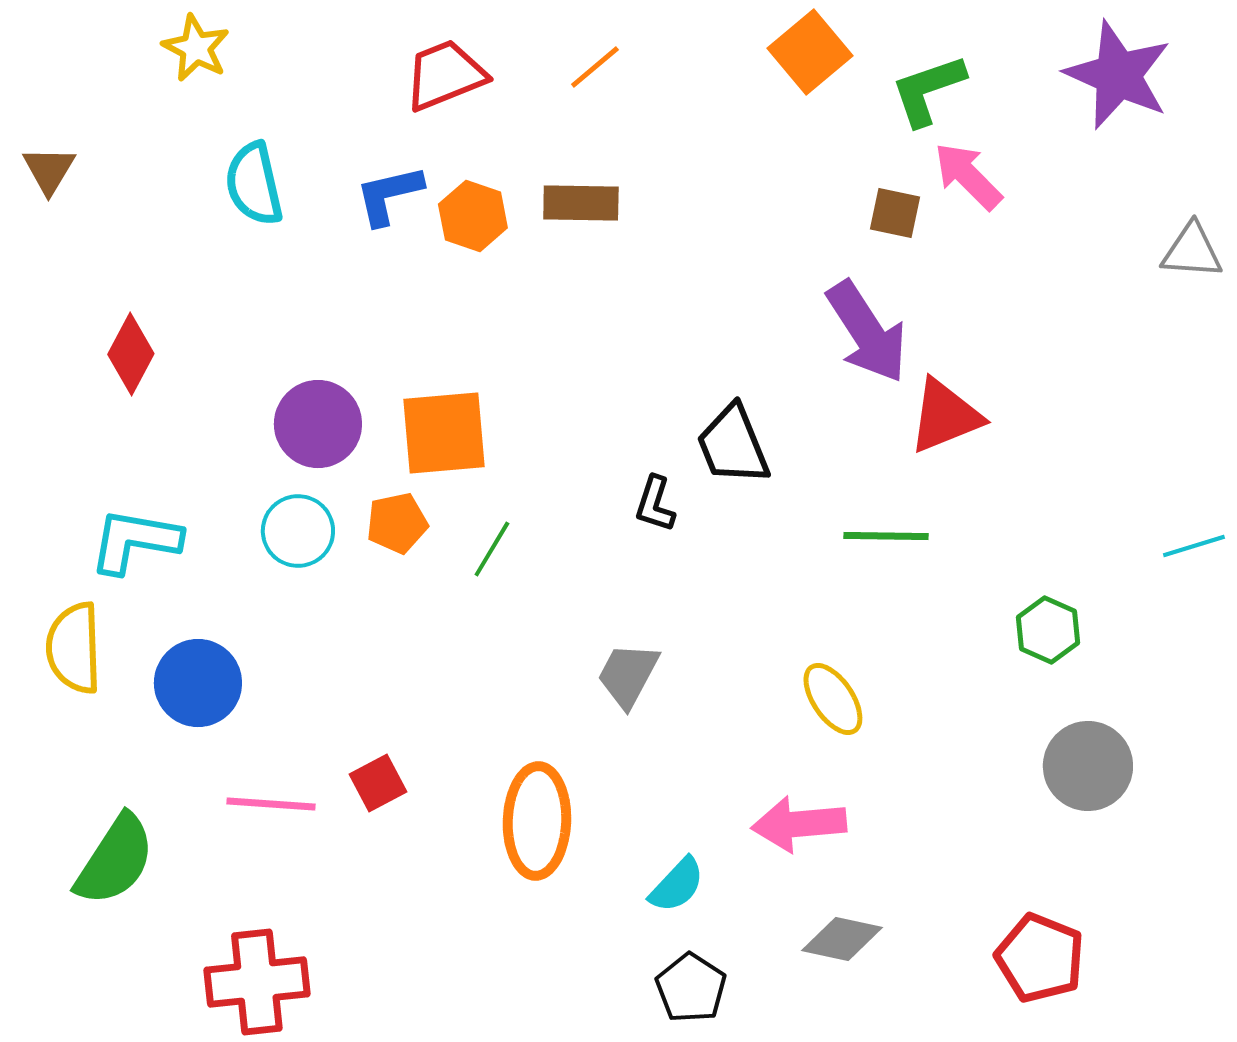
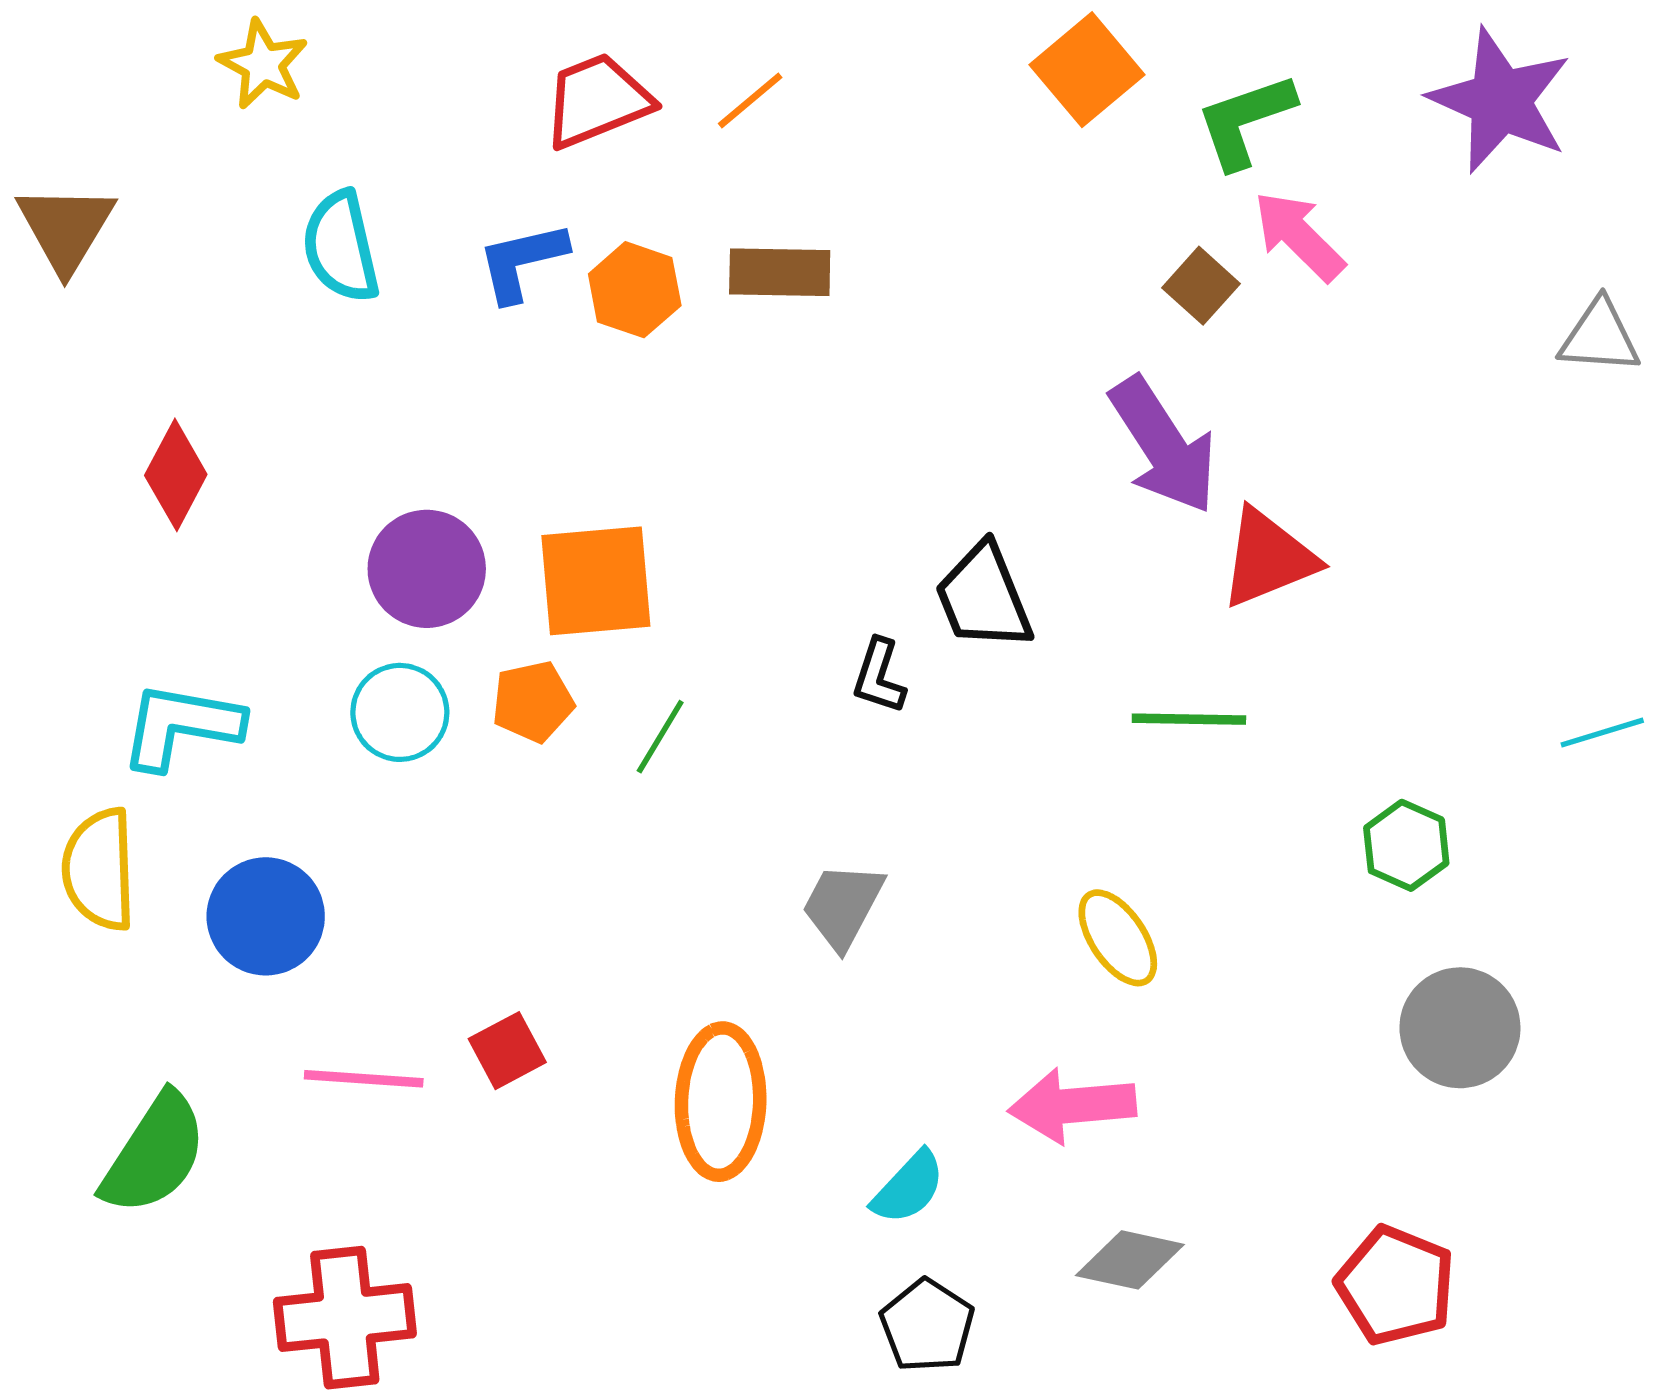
orange line: (595, 67) -> (750, 101), moved
brown triangle: (49, 170) -> (66, 228), size x1.4
brown square: (895, 213) -> (1201, 286), turned 30

